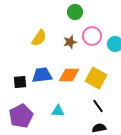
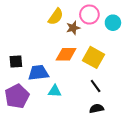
yellow semicircle: (39, 38) -> (56, 17), moved
brown star: (70, 42) -> (73, 28), moved
blue trapezoid: (42, 75) -> (38, 73), moved

